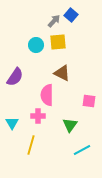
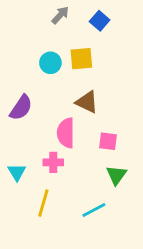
gray arrow: (54, 21) -> (60, 15), moved
pink square: (89, 101) -> (108, 141), moved
green triangle: (70, 125) -> (116, 175), moved
cyan line: (82, 150) -> (94, 210), moved

